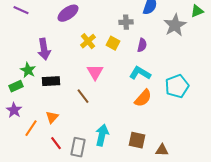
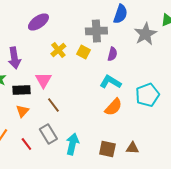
gray cross: (126, 22) -> (96, 31), size x1.5
pink triangle: (95, 72) -> (43, 80), moved
orange triangle: (52, 117) -> (22, 111), moved
red line: (56, 143) -> (26, 144), moved
gray rectangle: (78, 147) -> (48, 134), moved, turned -42
brown triangle: (162, 150) -> (132, 148), moved

